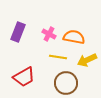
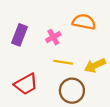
pink cross: (49, 34) -> (53, 37), turned 32
orange semicircle: (74, 37) -> (84, 22), moved

